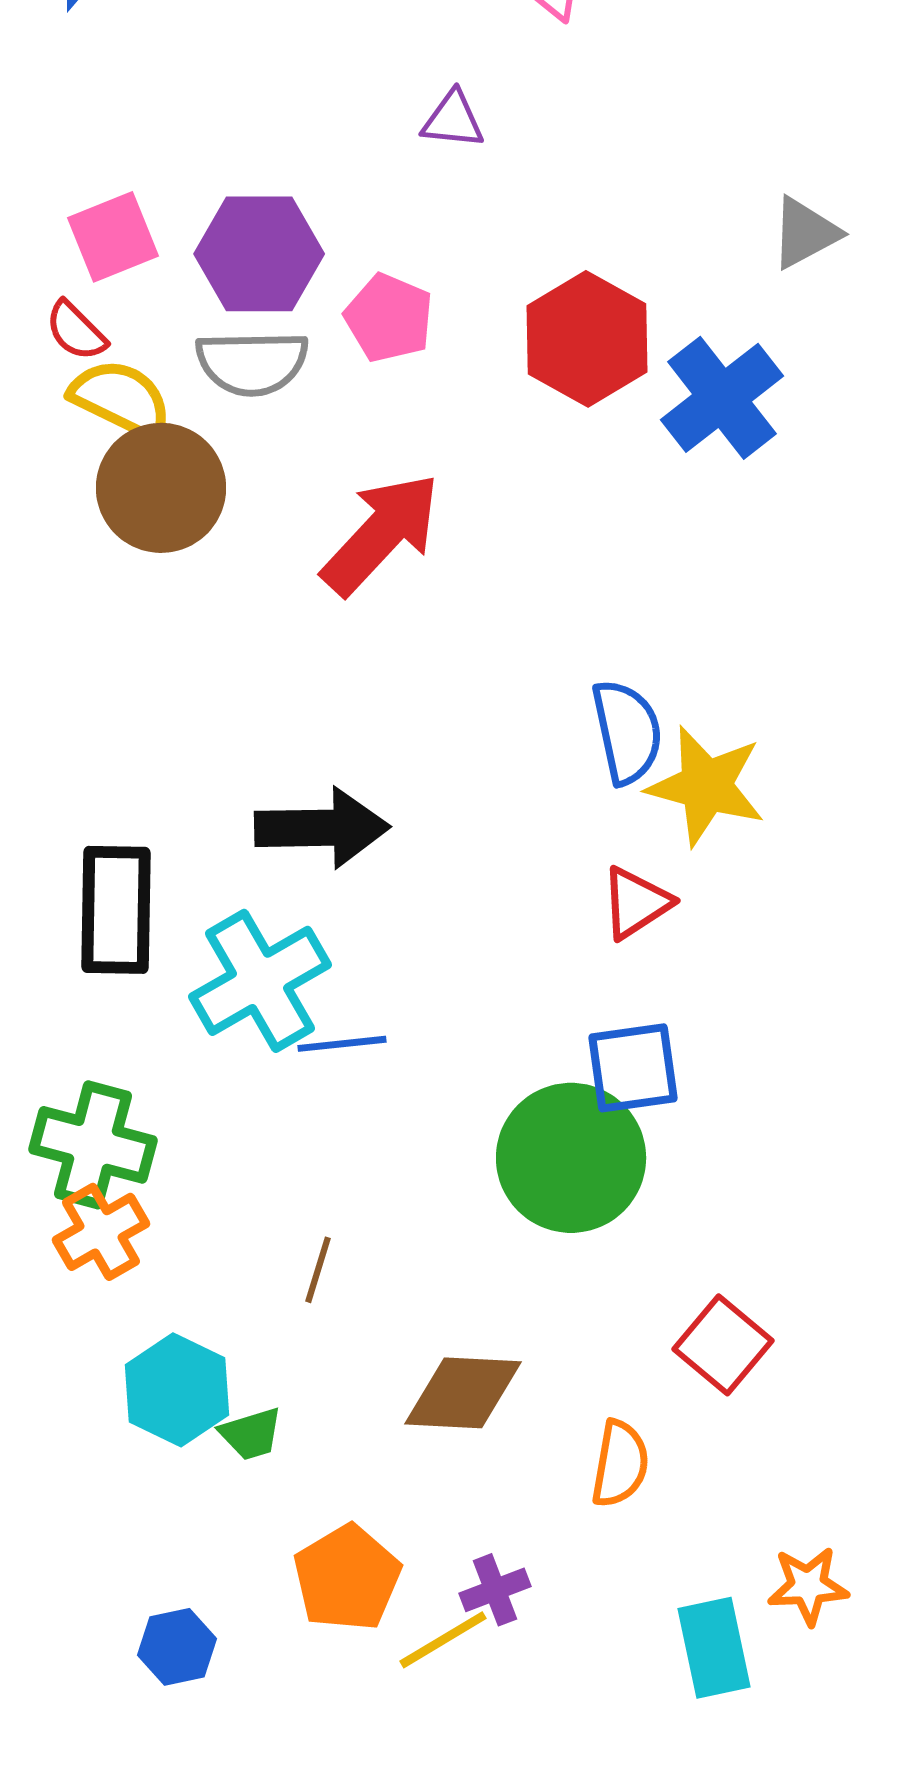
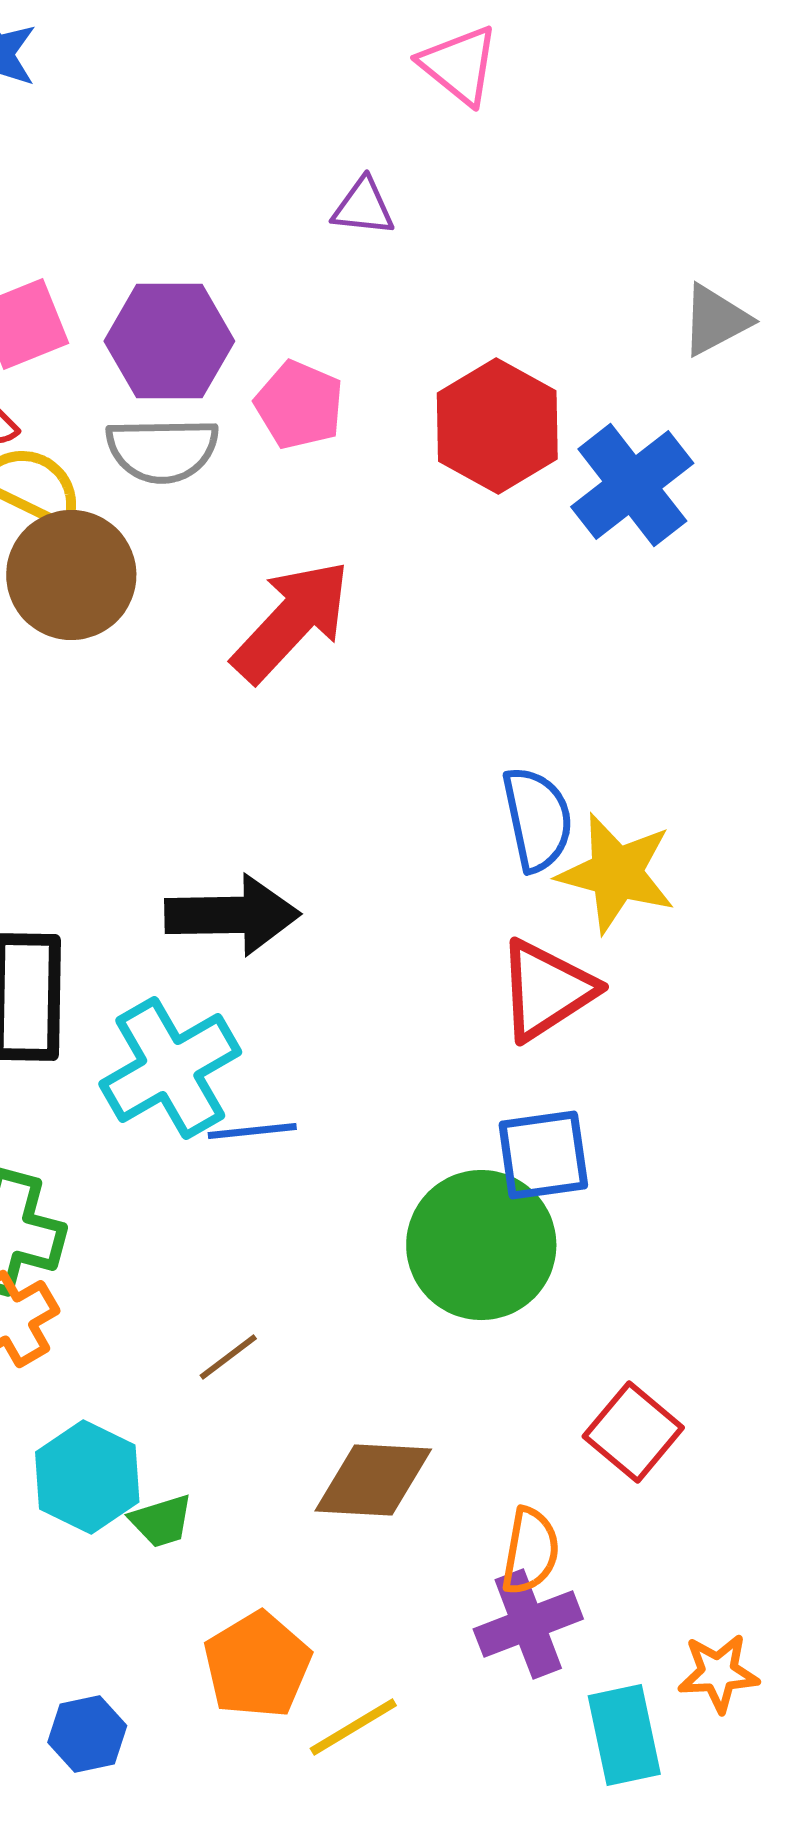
red triangle: (636, 903) -> (546, 990), size x1.4
brown line: (318, 1270) -> (228, 1357), turned 36
purple cross: (495, 1590) -> (528, 1624), moved, size x1.5

